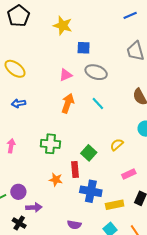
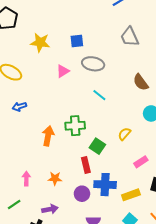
yellow star: (63, 25) -> (40, 43), moved
orange arrow: (68, 103) -> (48, 136), moved
green cross: (50, 144) -> (75, 126), moved
pink arrow: (11, 146) -> (26, 179), moved
orange star: (56, 180) -> (55, 178), moved
purple circle: (18, 192) -> (82, 194), moved

